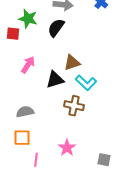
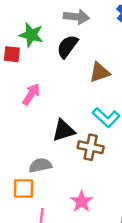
brown triangle: (72, 63) -> (100, 72), moved
black triangle: (55, 80) -> (64, 130), moved
gray semicircle: (25, 112) -> (40, 165), moved

